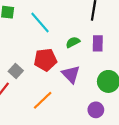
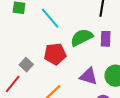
green semicircle: (73, 42) -> (82, 37), size x1.6
purple triangle: (71, 74) -> (89, 76), moved, turned -30

